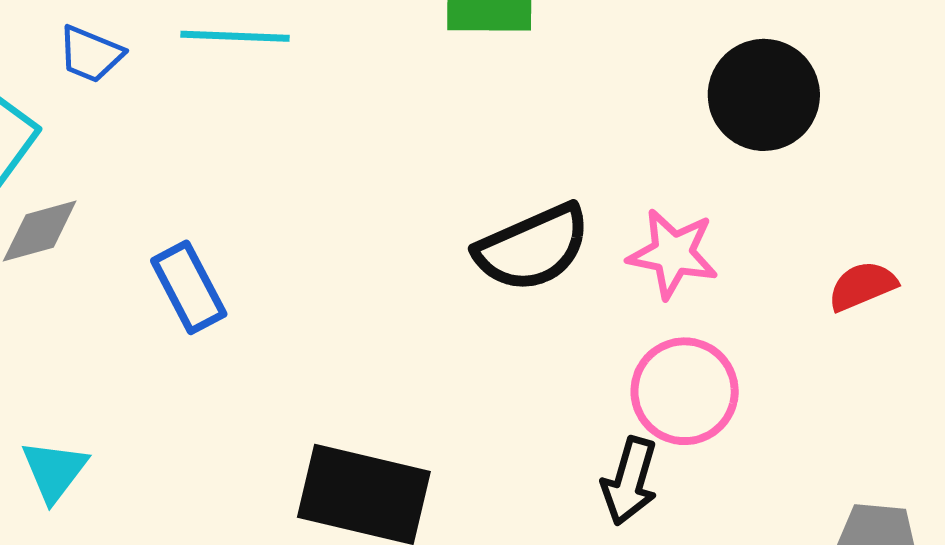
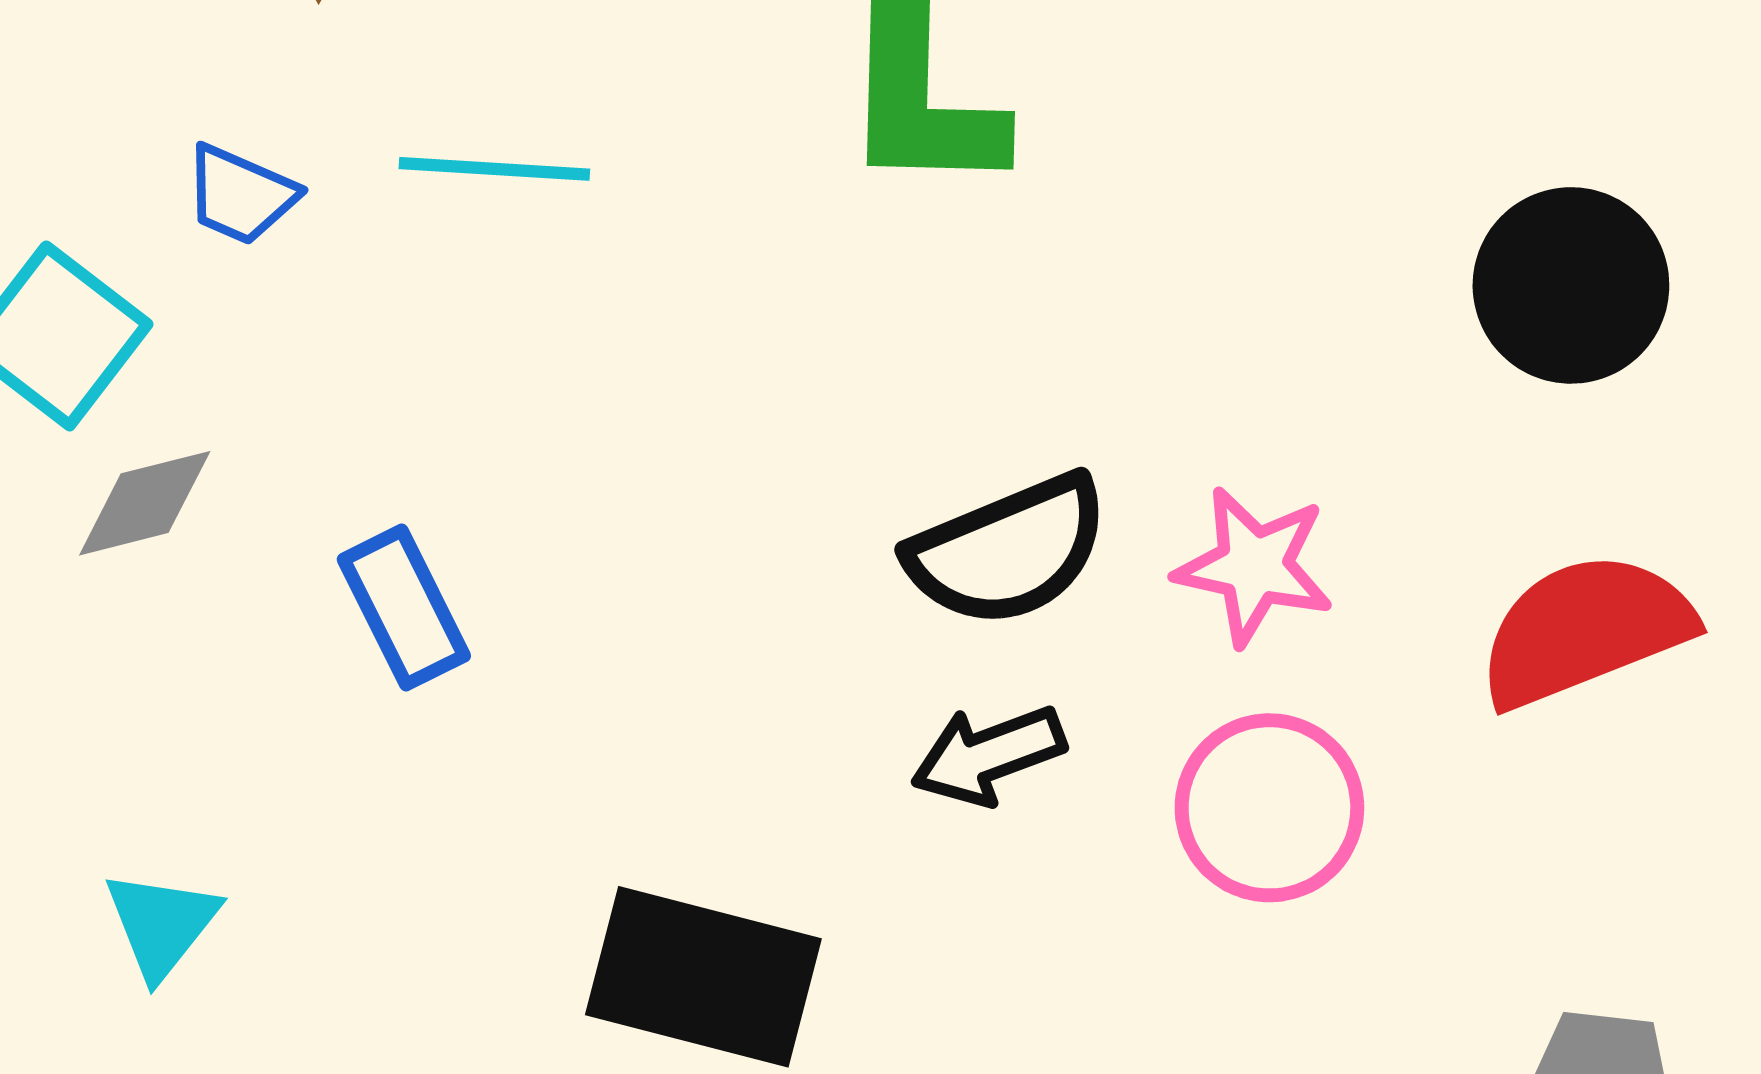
black circle: (764, 95) -> (1571, 285), moved
red semicircle: (862, 286) -> (1585, 630), size x1.8
black arrow: (630, 481) -> (988, 755), moved, turned 52

